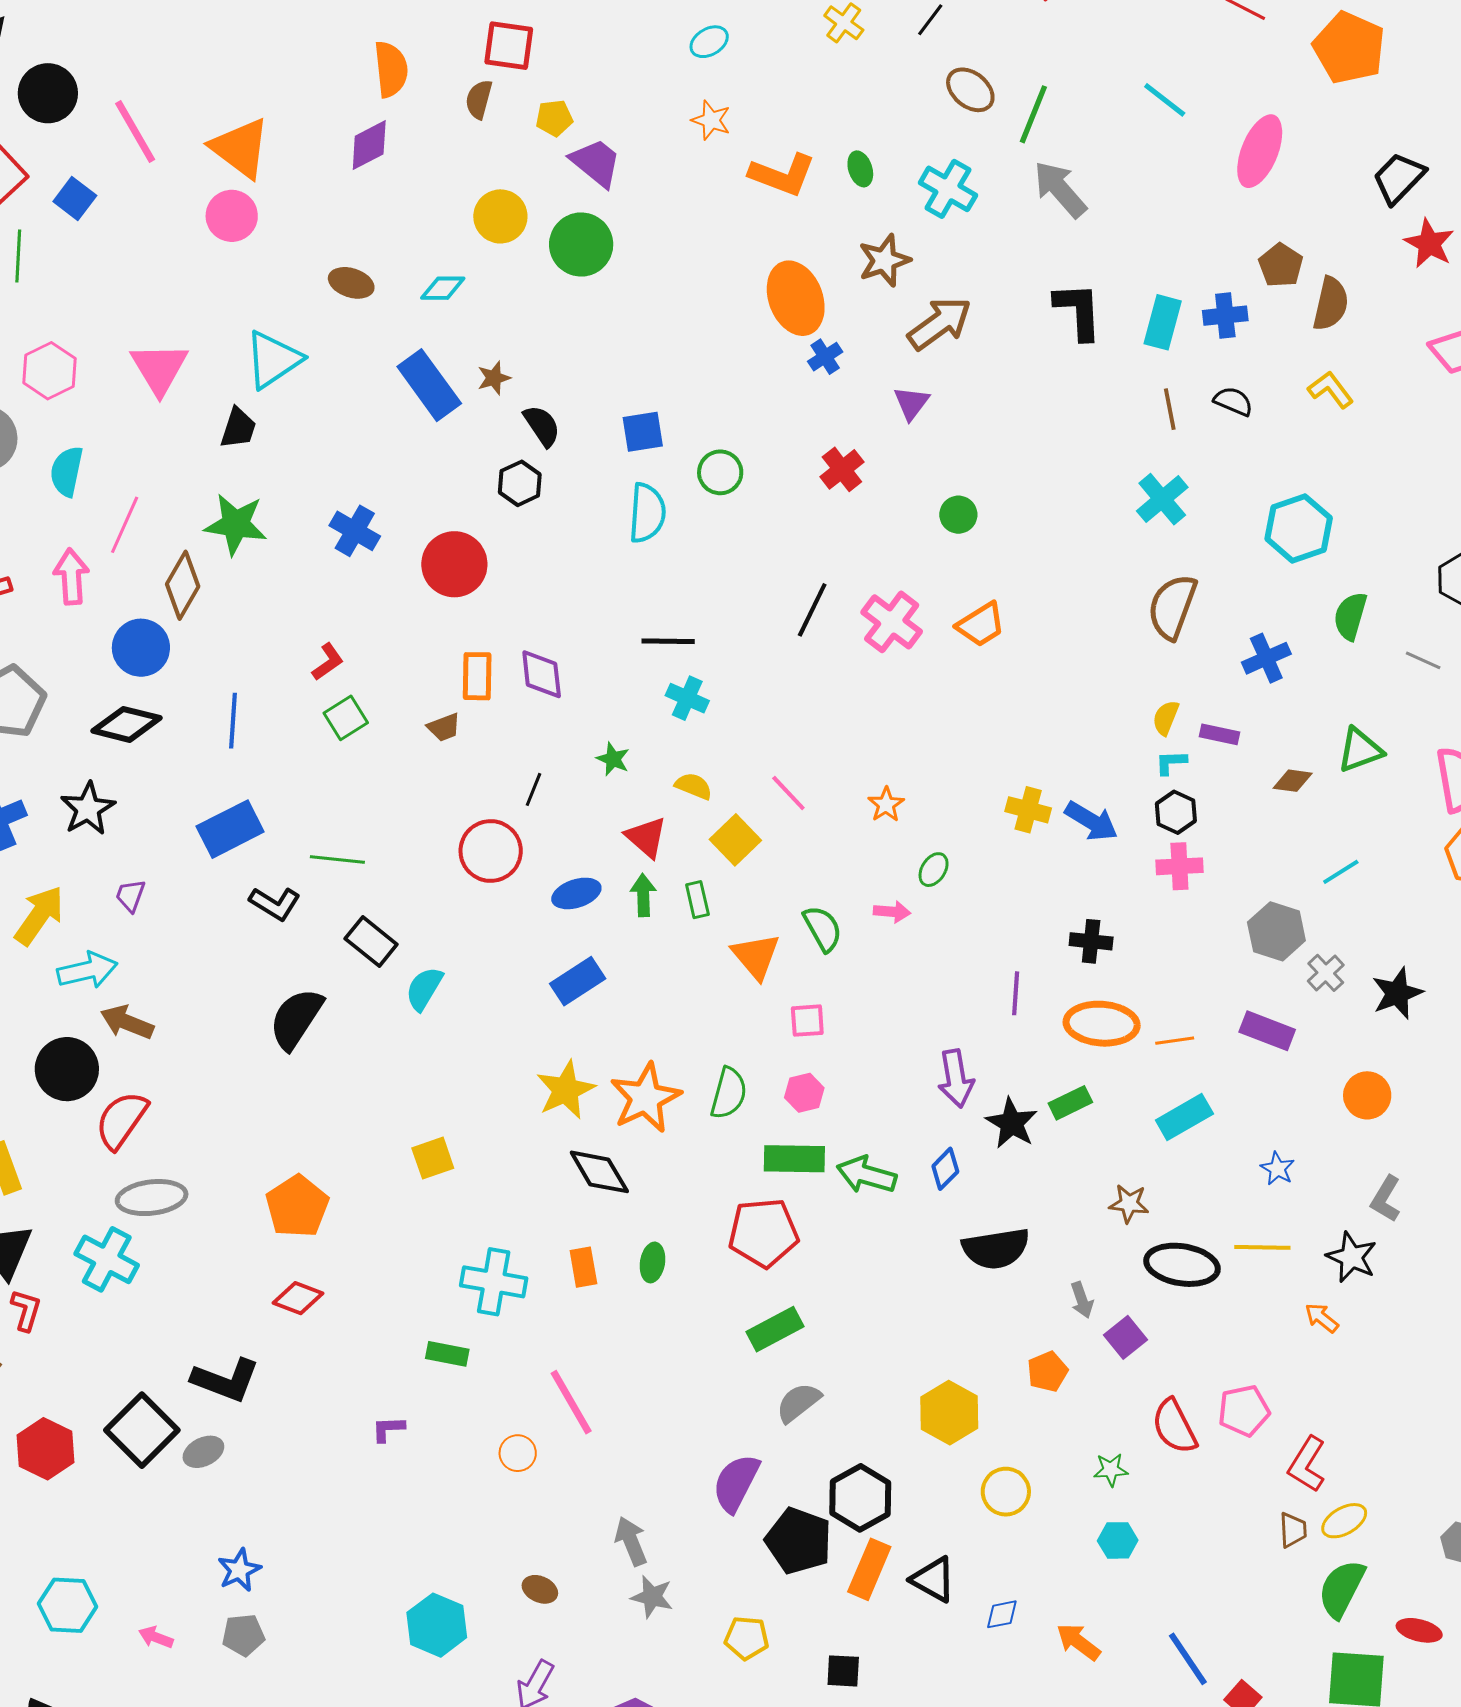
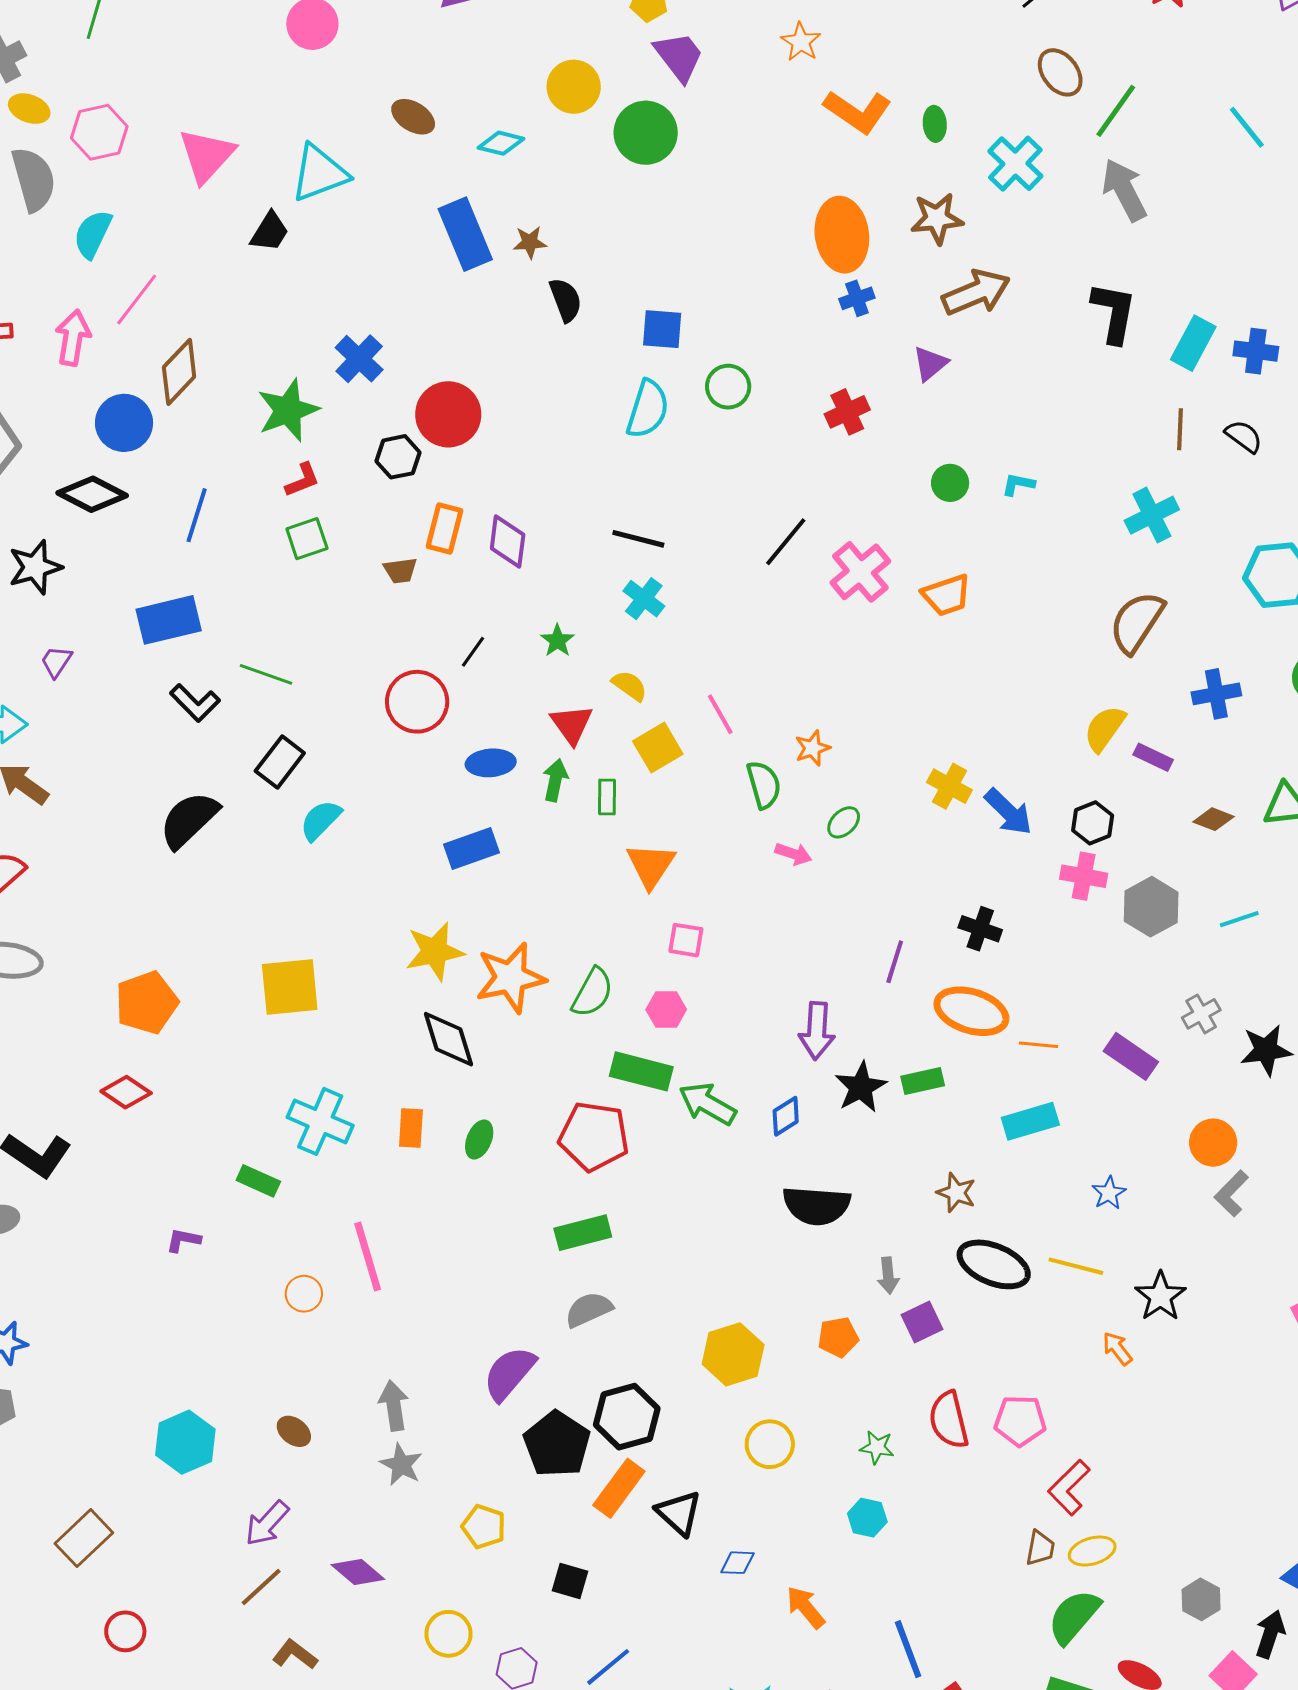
black hexagon: (520, 483) -> (398, 457), moved
green star: (236, 524) -> (288, 410), moved, turned 30
yellow semicircle: (1166, 718) -> (1105, 729), size x1.4
cyan L-shape: (1171, 762) -> (1018, 484), moved
green semicircle: (823, 929) -> (764, 785), moved
gray hexagon: (1276, 931) -> (1151, 907), moved
black rectangle: (371, 942) -> (280, 762), turned 75
yellow square: (433, 1158) -> (290, 987), size x1.5
gray L-shape: (1386, 1199) -> (1231, 1194), moved

